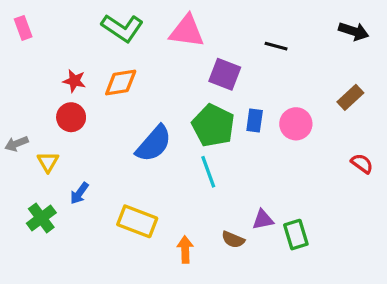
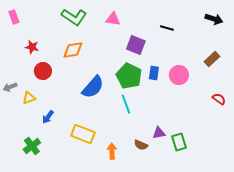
pink triangle: (187, 31) -> (113, 19), size x0.7
red star: (74, 81) -> (32, 47), moved
yellow triangle: (48, 162) -> (29, 98), turned 40
green cross: (41, 218) -> (32, 146), moved

